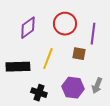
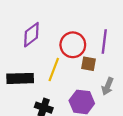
red circle: (65, 24) -> (73, 45), moved
gray arrow: (97, 86) -> (108, 86), moved

